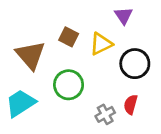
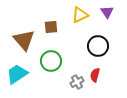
purple triangle: (124, 16) -> (107, 12), moved
brown square: (69, 37) -> (51, 27), turned -32
yellow triangle: (101, 44) -> (80, 15), moved

